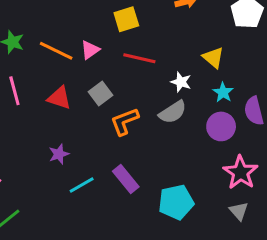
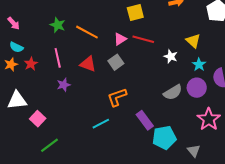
pink triangle: (90, 50) -> (120, 39), moved
gray semicircle: (173, 112) -> (173, 92), moved
orange L-shape: (125, 121) -> (117, 97), moved
purple star: (59, 154) -> (64, 85), moved
purple rectangle: (126, 179) -> (145, 120), moved
gray triangle: (239, 211) -> (194, 151), moved

